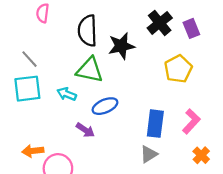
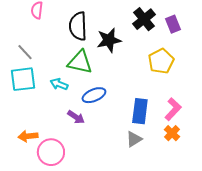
orange cross: (201, 155) -> (172, 133), moved

